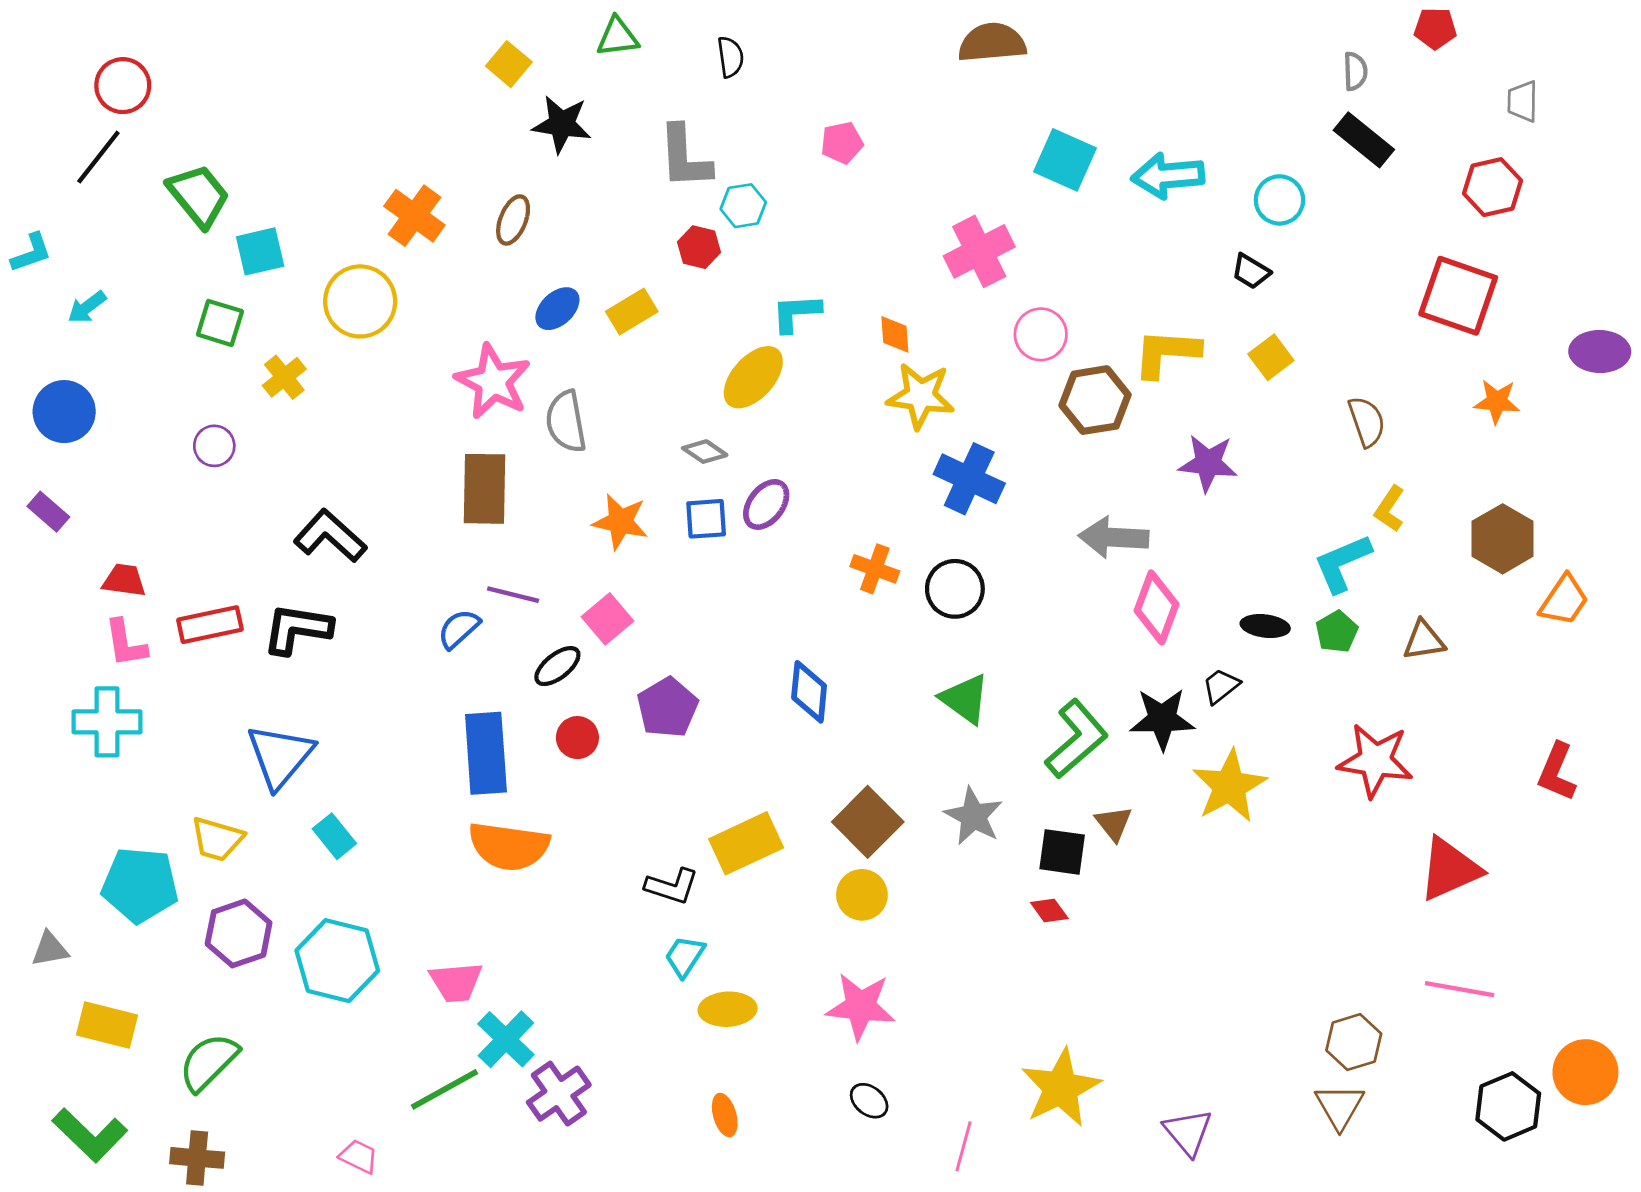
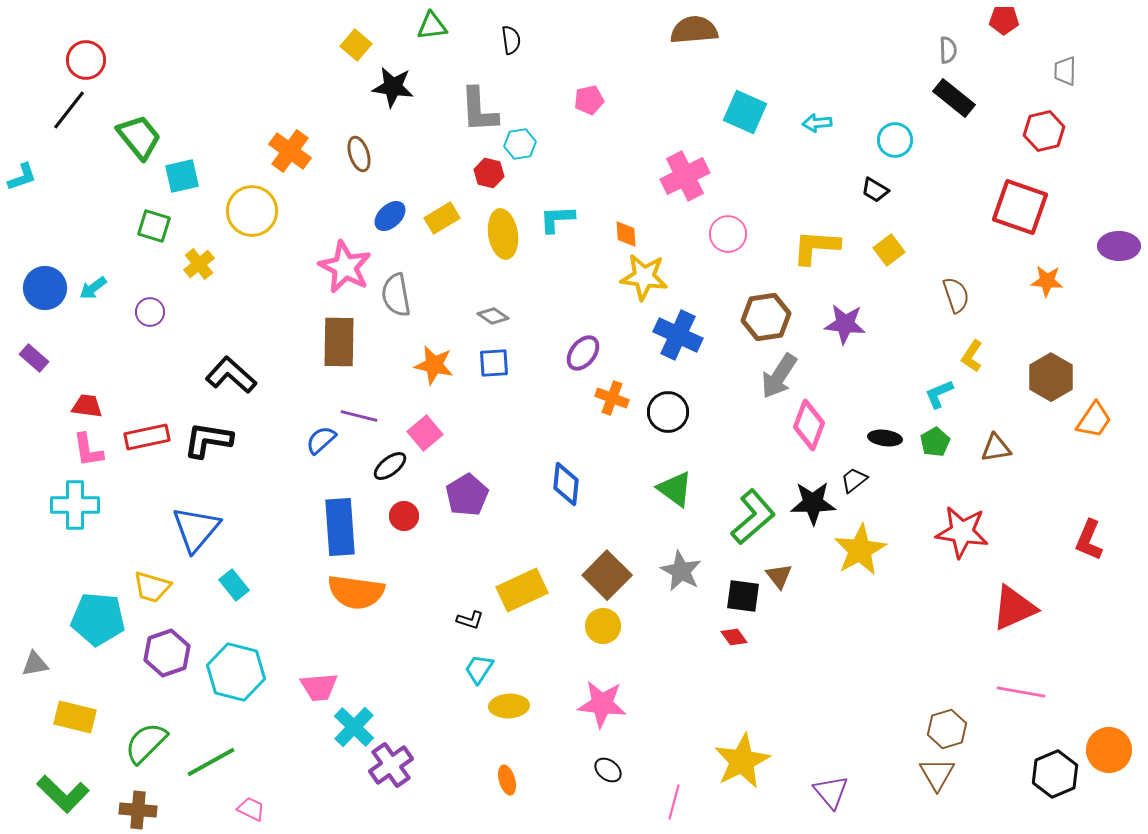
cyan arrow: (1168, 176) -> (817, 123), size x0.6
brown ellipse: (513, 220) -> (359, 154), turned -40
cyan arrow: (87, 307) -> (93, 288), moved
yellow ellipse: (753, 377) -> (503, 234), moved, turned -51
brown hexagon: (1095, 400) -> (766, 317), moved
purple ellipse: (766, 504) -> (583, 353), moved
gray arrow: (1114, 537) -> (779, 376), turned -60
cyan L-shape: (1342, 563) -> (939, 394), size x0.7
black L-shape: (672, 886) -> (470, 620), size x0.7
green line: (444, 1089) -> (211, 762), moved

